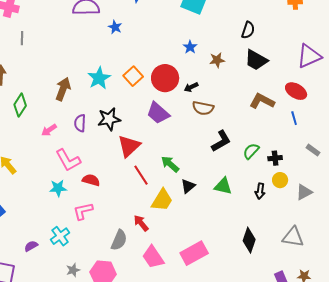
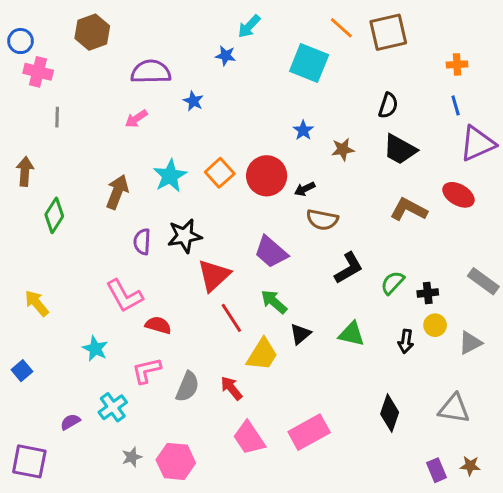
purple trapezoid: (158, 113) -> (271, 252), moved
blue line: (294, 118) -> (456, 105), moved
pink arrow: (49, 130) -> (136, 119), moved
gray rectangle: (313, 150) -> (483, 281), size x1.5
cyan star: (58, 188) -> (95, 349), moved, turned 30
gray semicircle: (119, 240) -> (187, 387), moved

